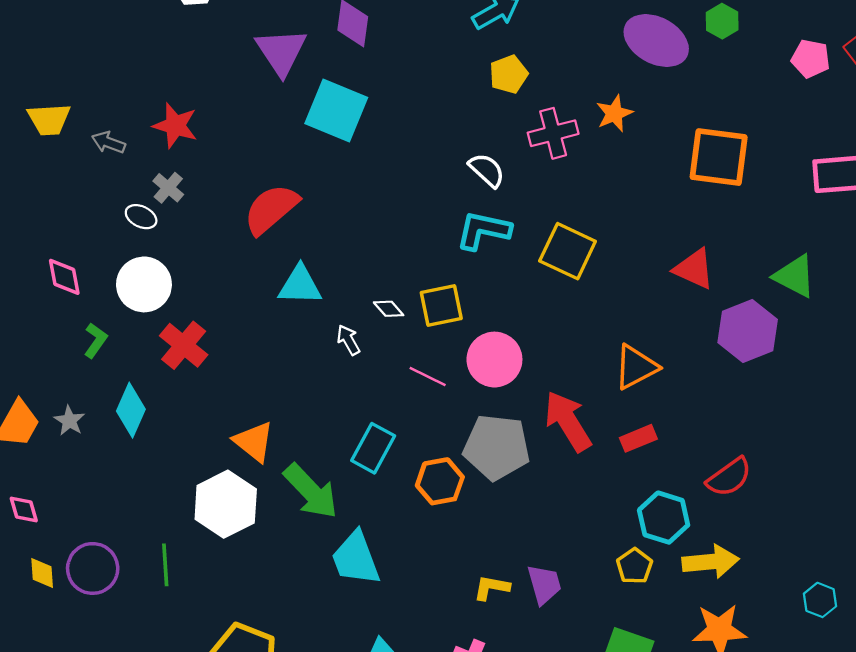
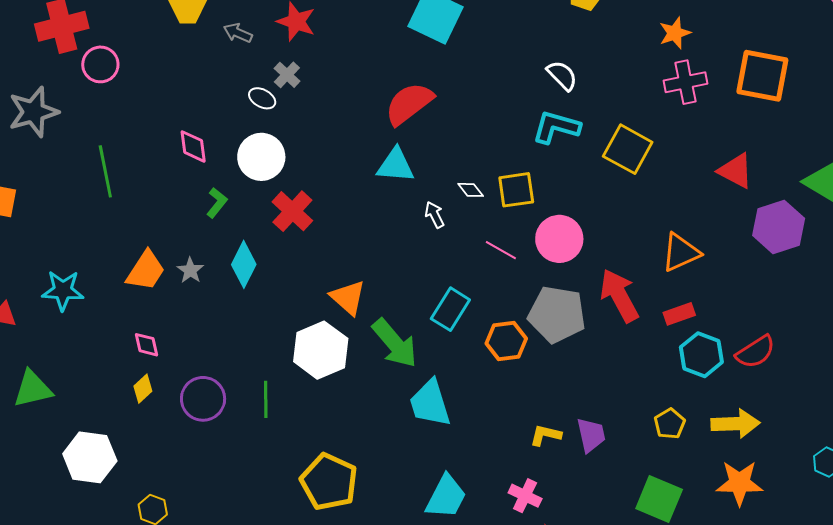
pink cross: (553, 133) -> (685, 82), moved
red semicircle: (271, 209) -> (409, 104), moved
cyan hexagon: (664, 518) -> (701, 355), moved
yellow diamond: (42, 573) -> (143, 389), moved, turned 48

